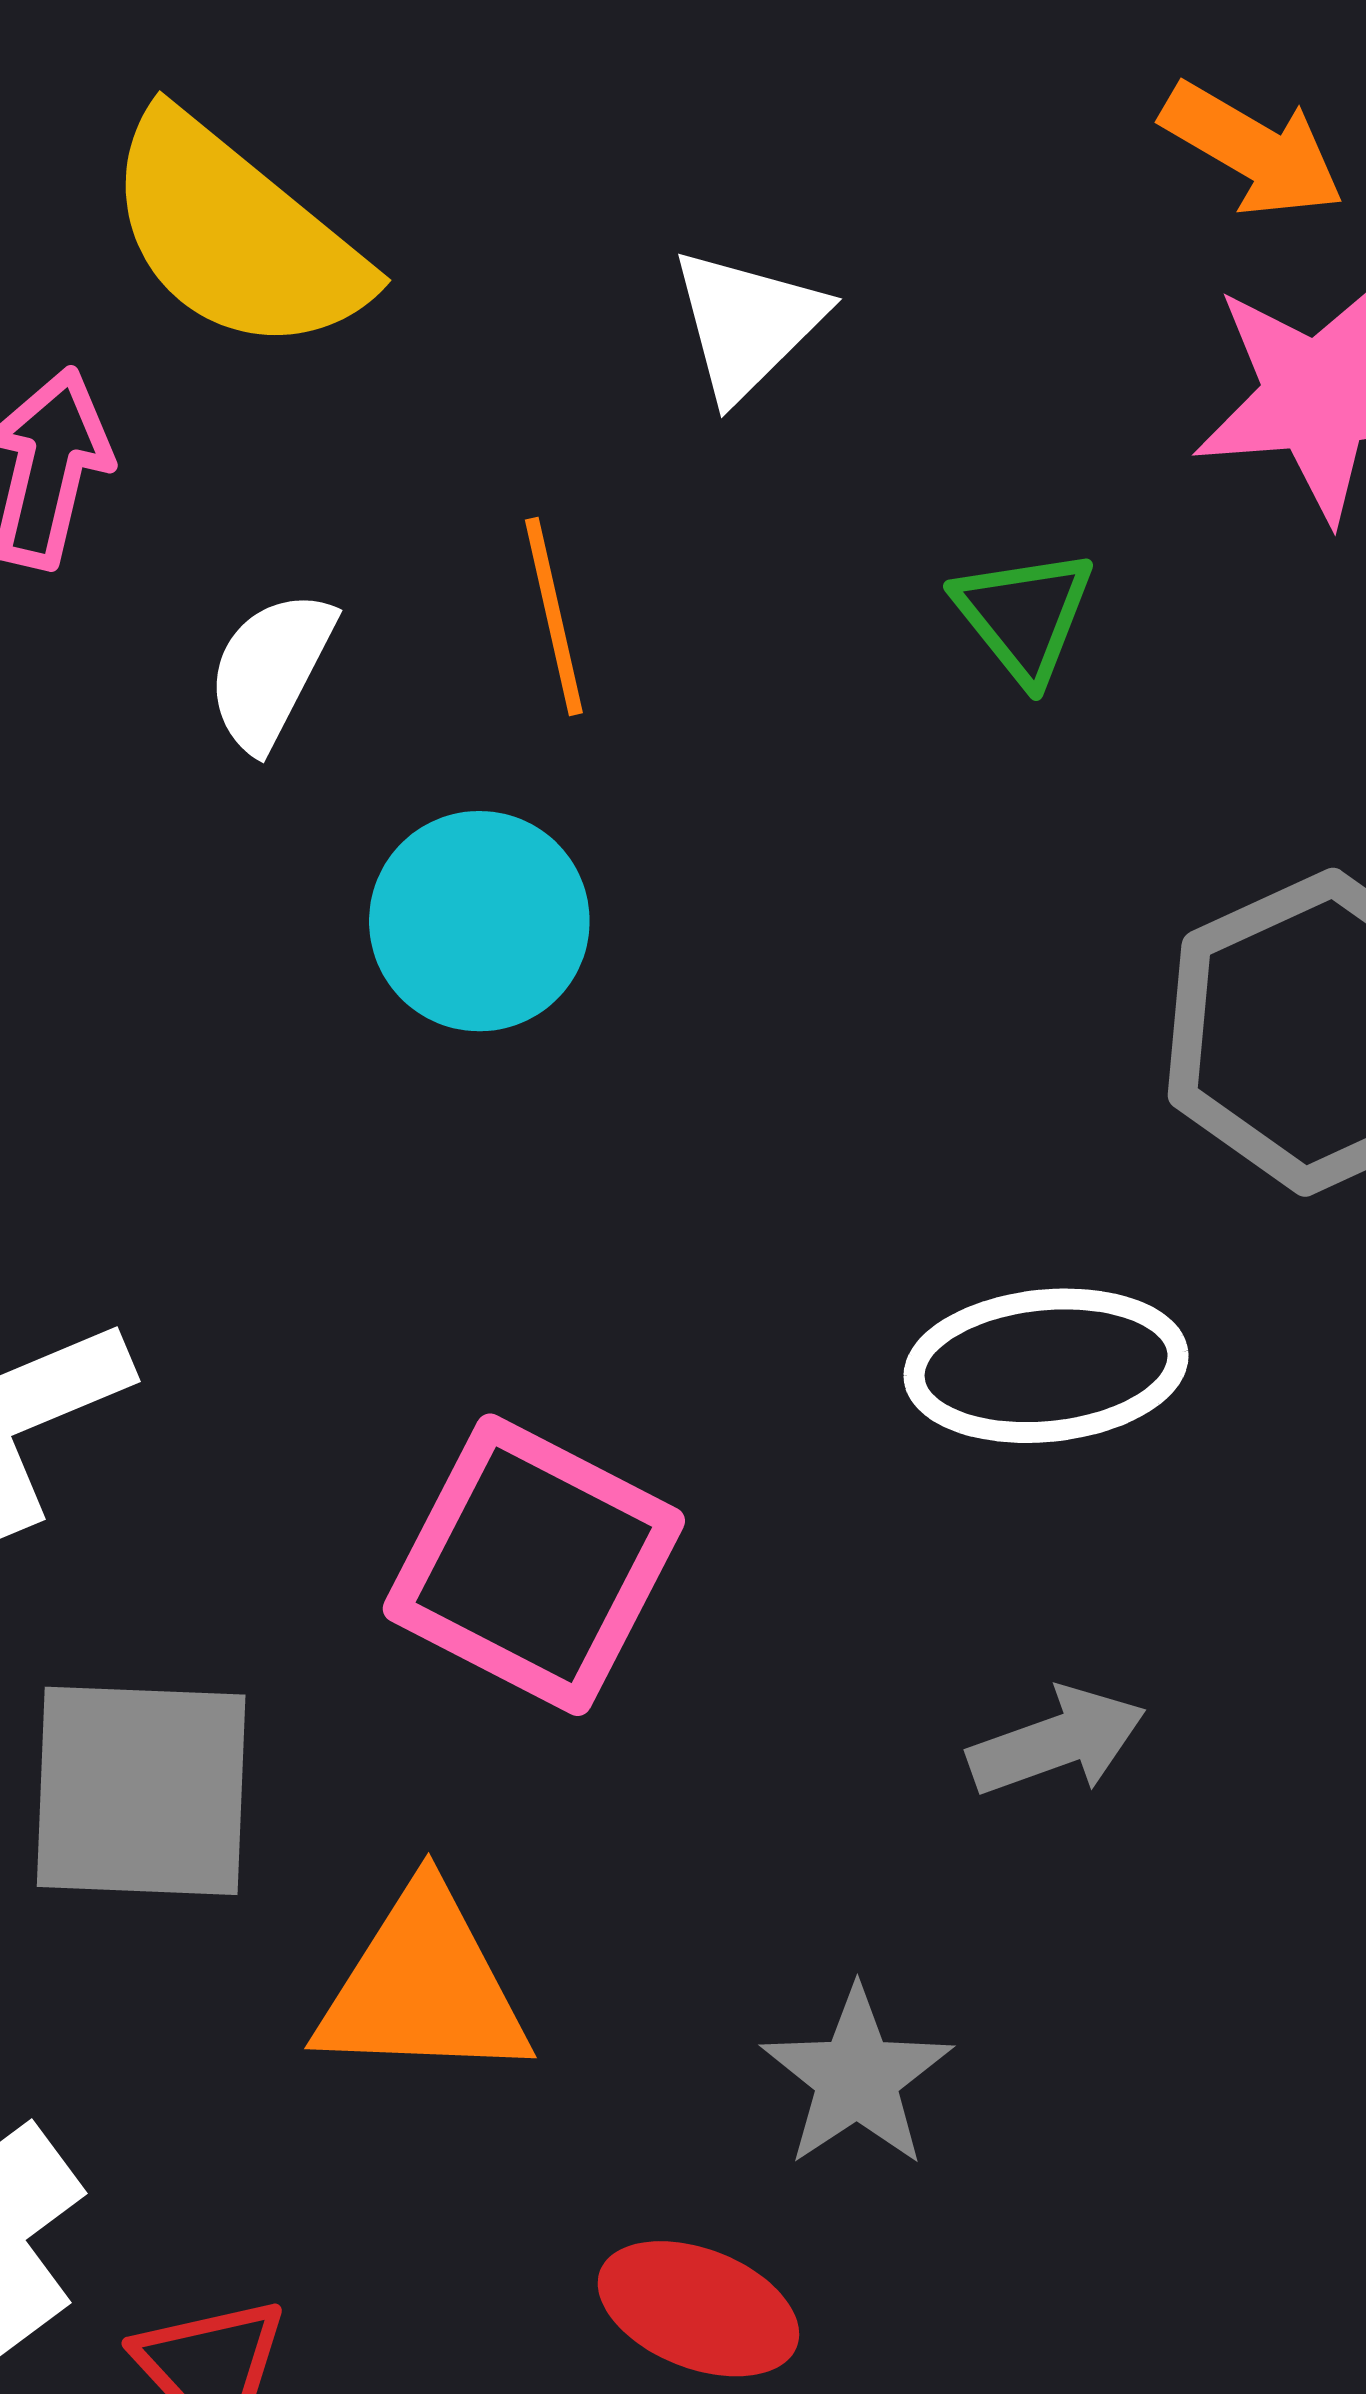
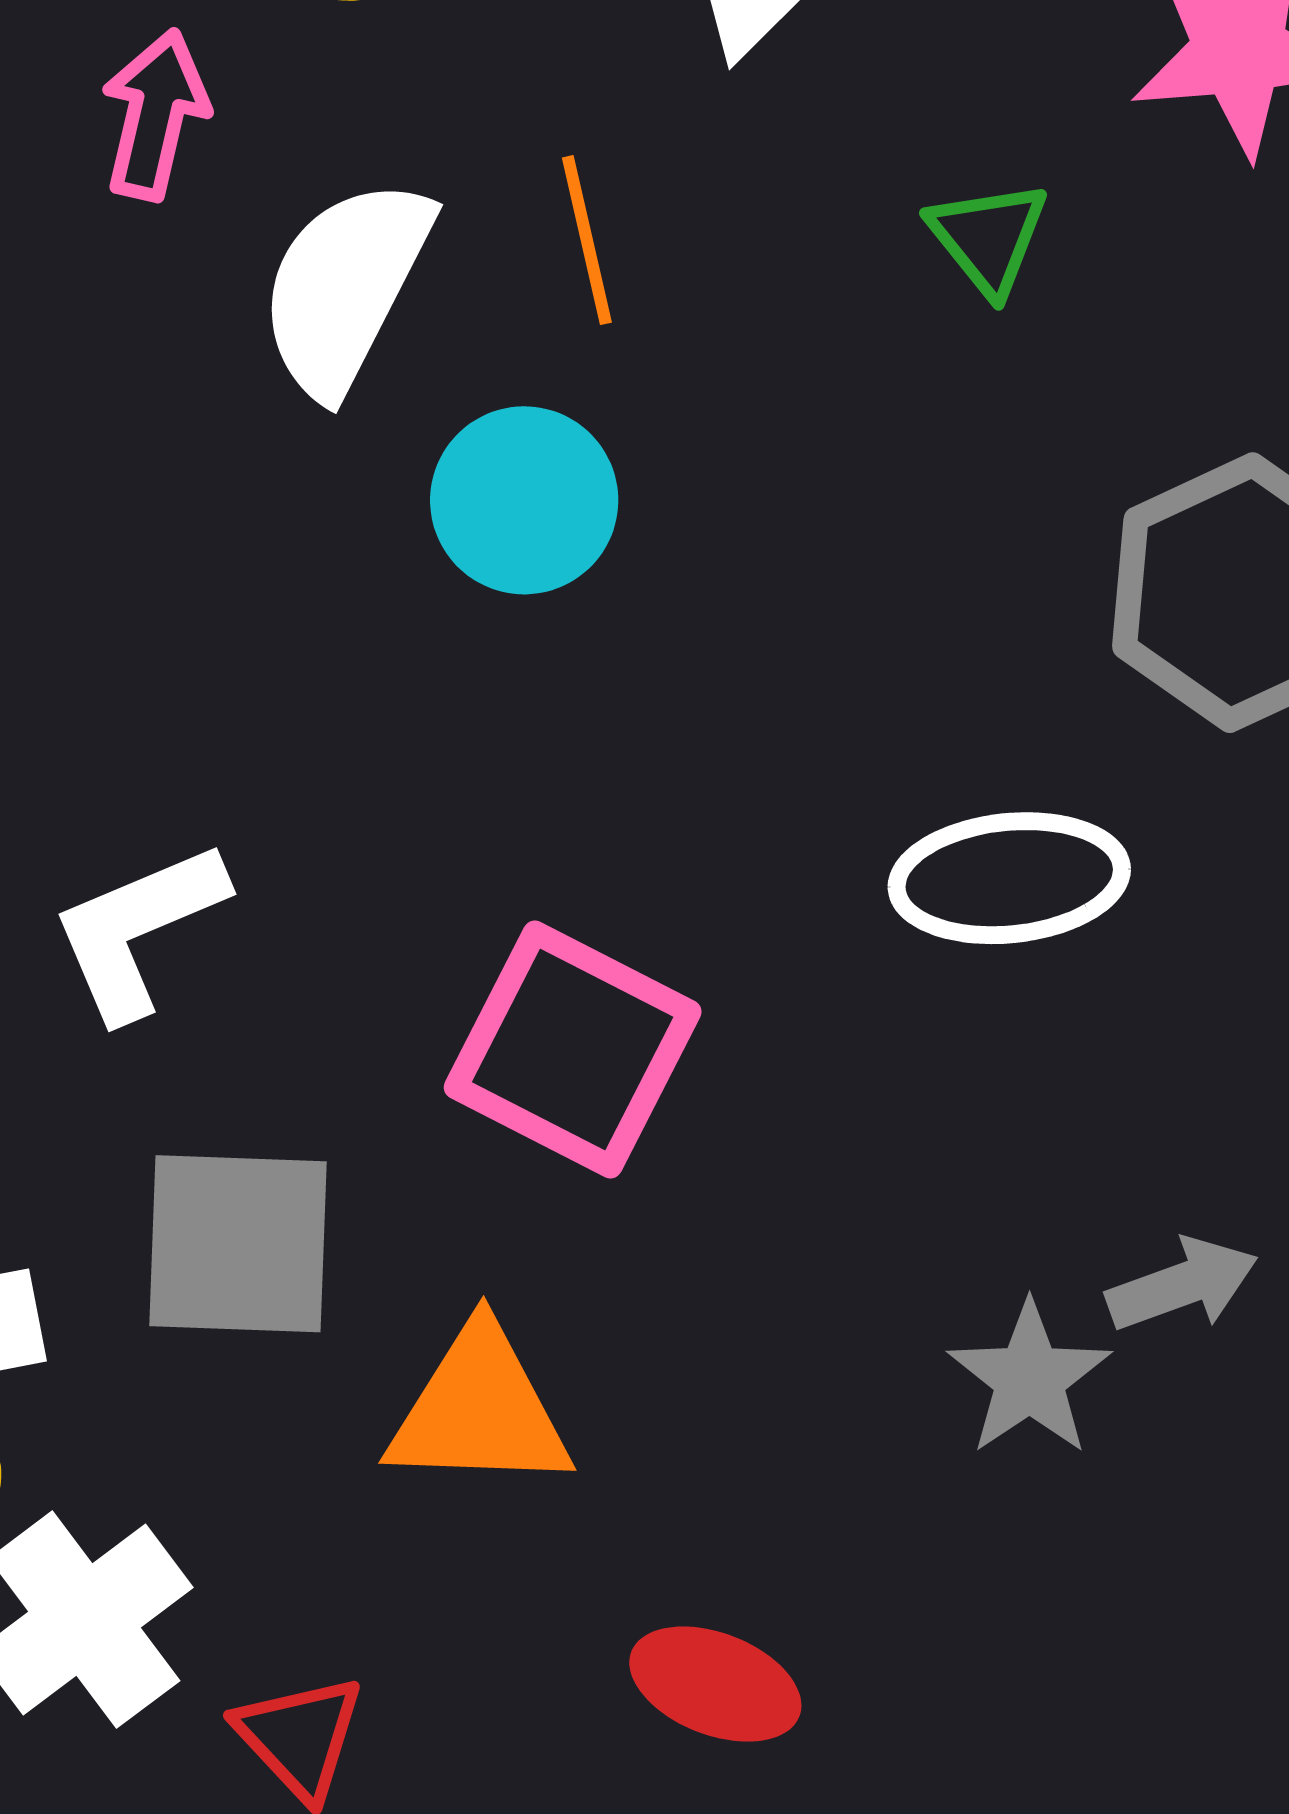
white semicircle: (271, 670) -> (345, 287), size x1.6
gray arrow: (1057, 1742) -> (1182, 1285), moved
gray star: (857, 2077) -> (1030, 1379), moved

